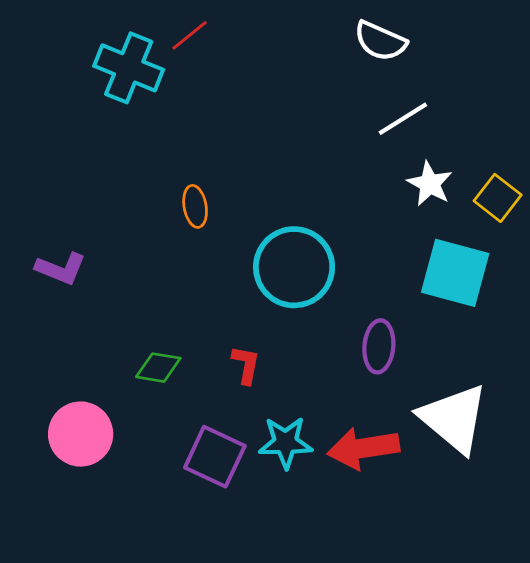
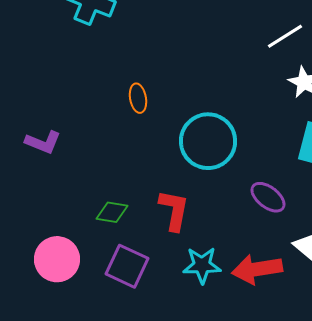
purple ellipse: (379, 346) -> (268, 197), turned -57
red L-shape: (246, 365) -> (174, 210), size x1.5
purple square: (215, 457) -> (127, 266), moved

